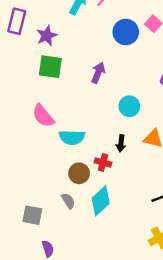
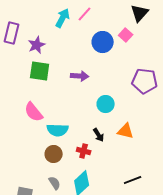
purple arrow: (98, 73) -> (80, 76), turned 72
black arrow: (121, 143) -> (99, 135), turned -40
brown circle: (79, 173) -> (54, 154), moved

